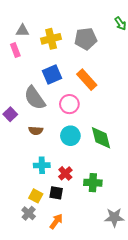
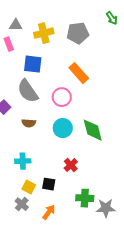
blue square: (52, 74) -> (33, 64), moved, turned 30
cyan cross: (42, 165) -> (23, 161), moved
red cross: (65, 173) -> (71, 165), moved
green cross: (93, 183) -> (85, 198), moved

